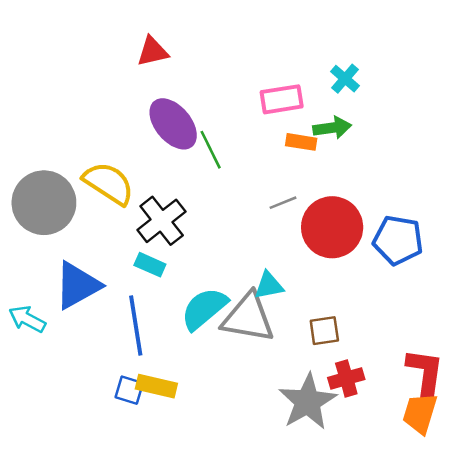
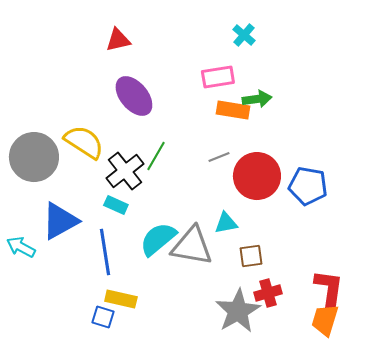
cyan cross: (345, 79) -> (244, 35), moved
orange rectangle: (301, 142) -> (233, 110), size x1.4
green line: (211, 150) -> (156, 156), moved, turned 56
cyan triangle: (269, 285) -> (226, 223), moved
blue square: (129, 390) -> (103, 317), moved

